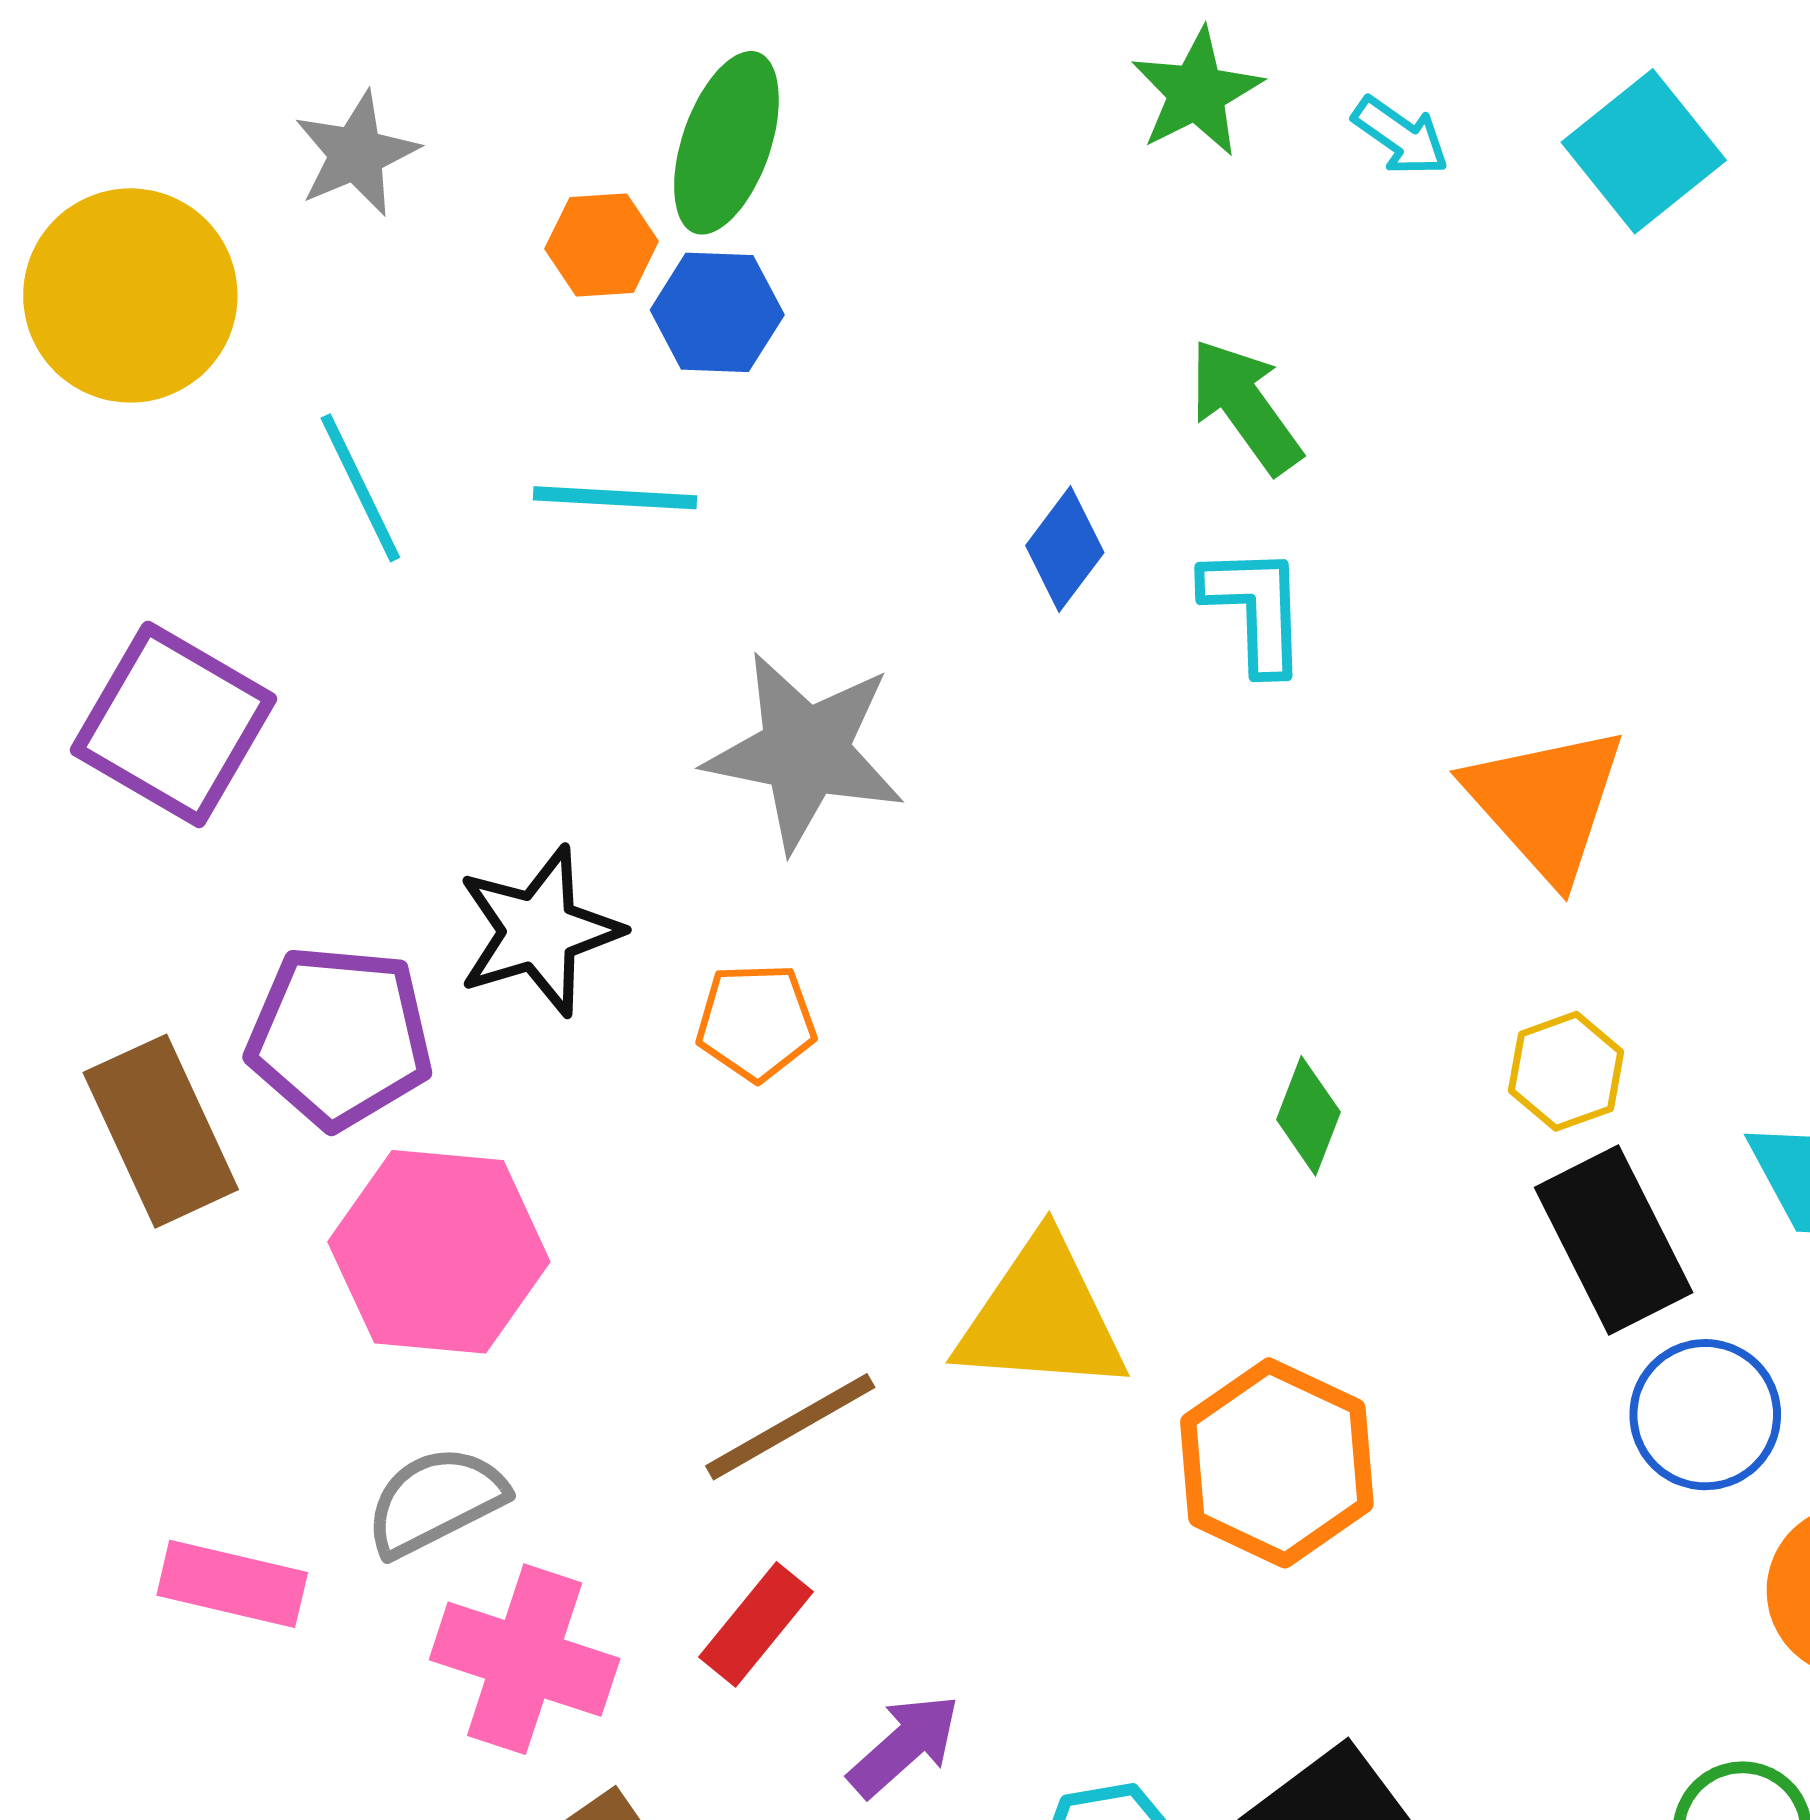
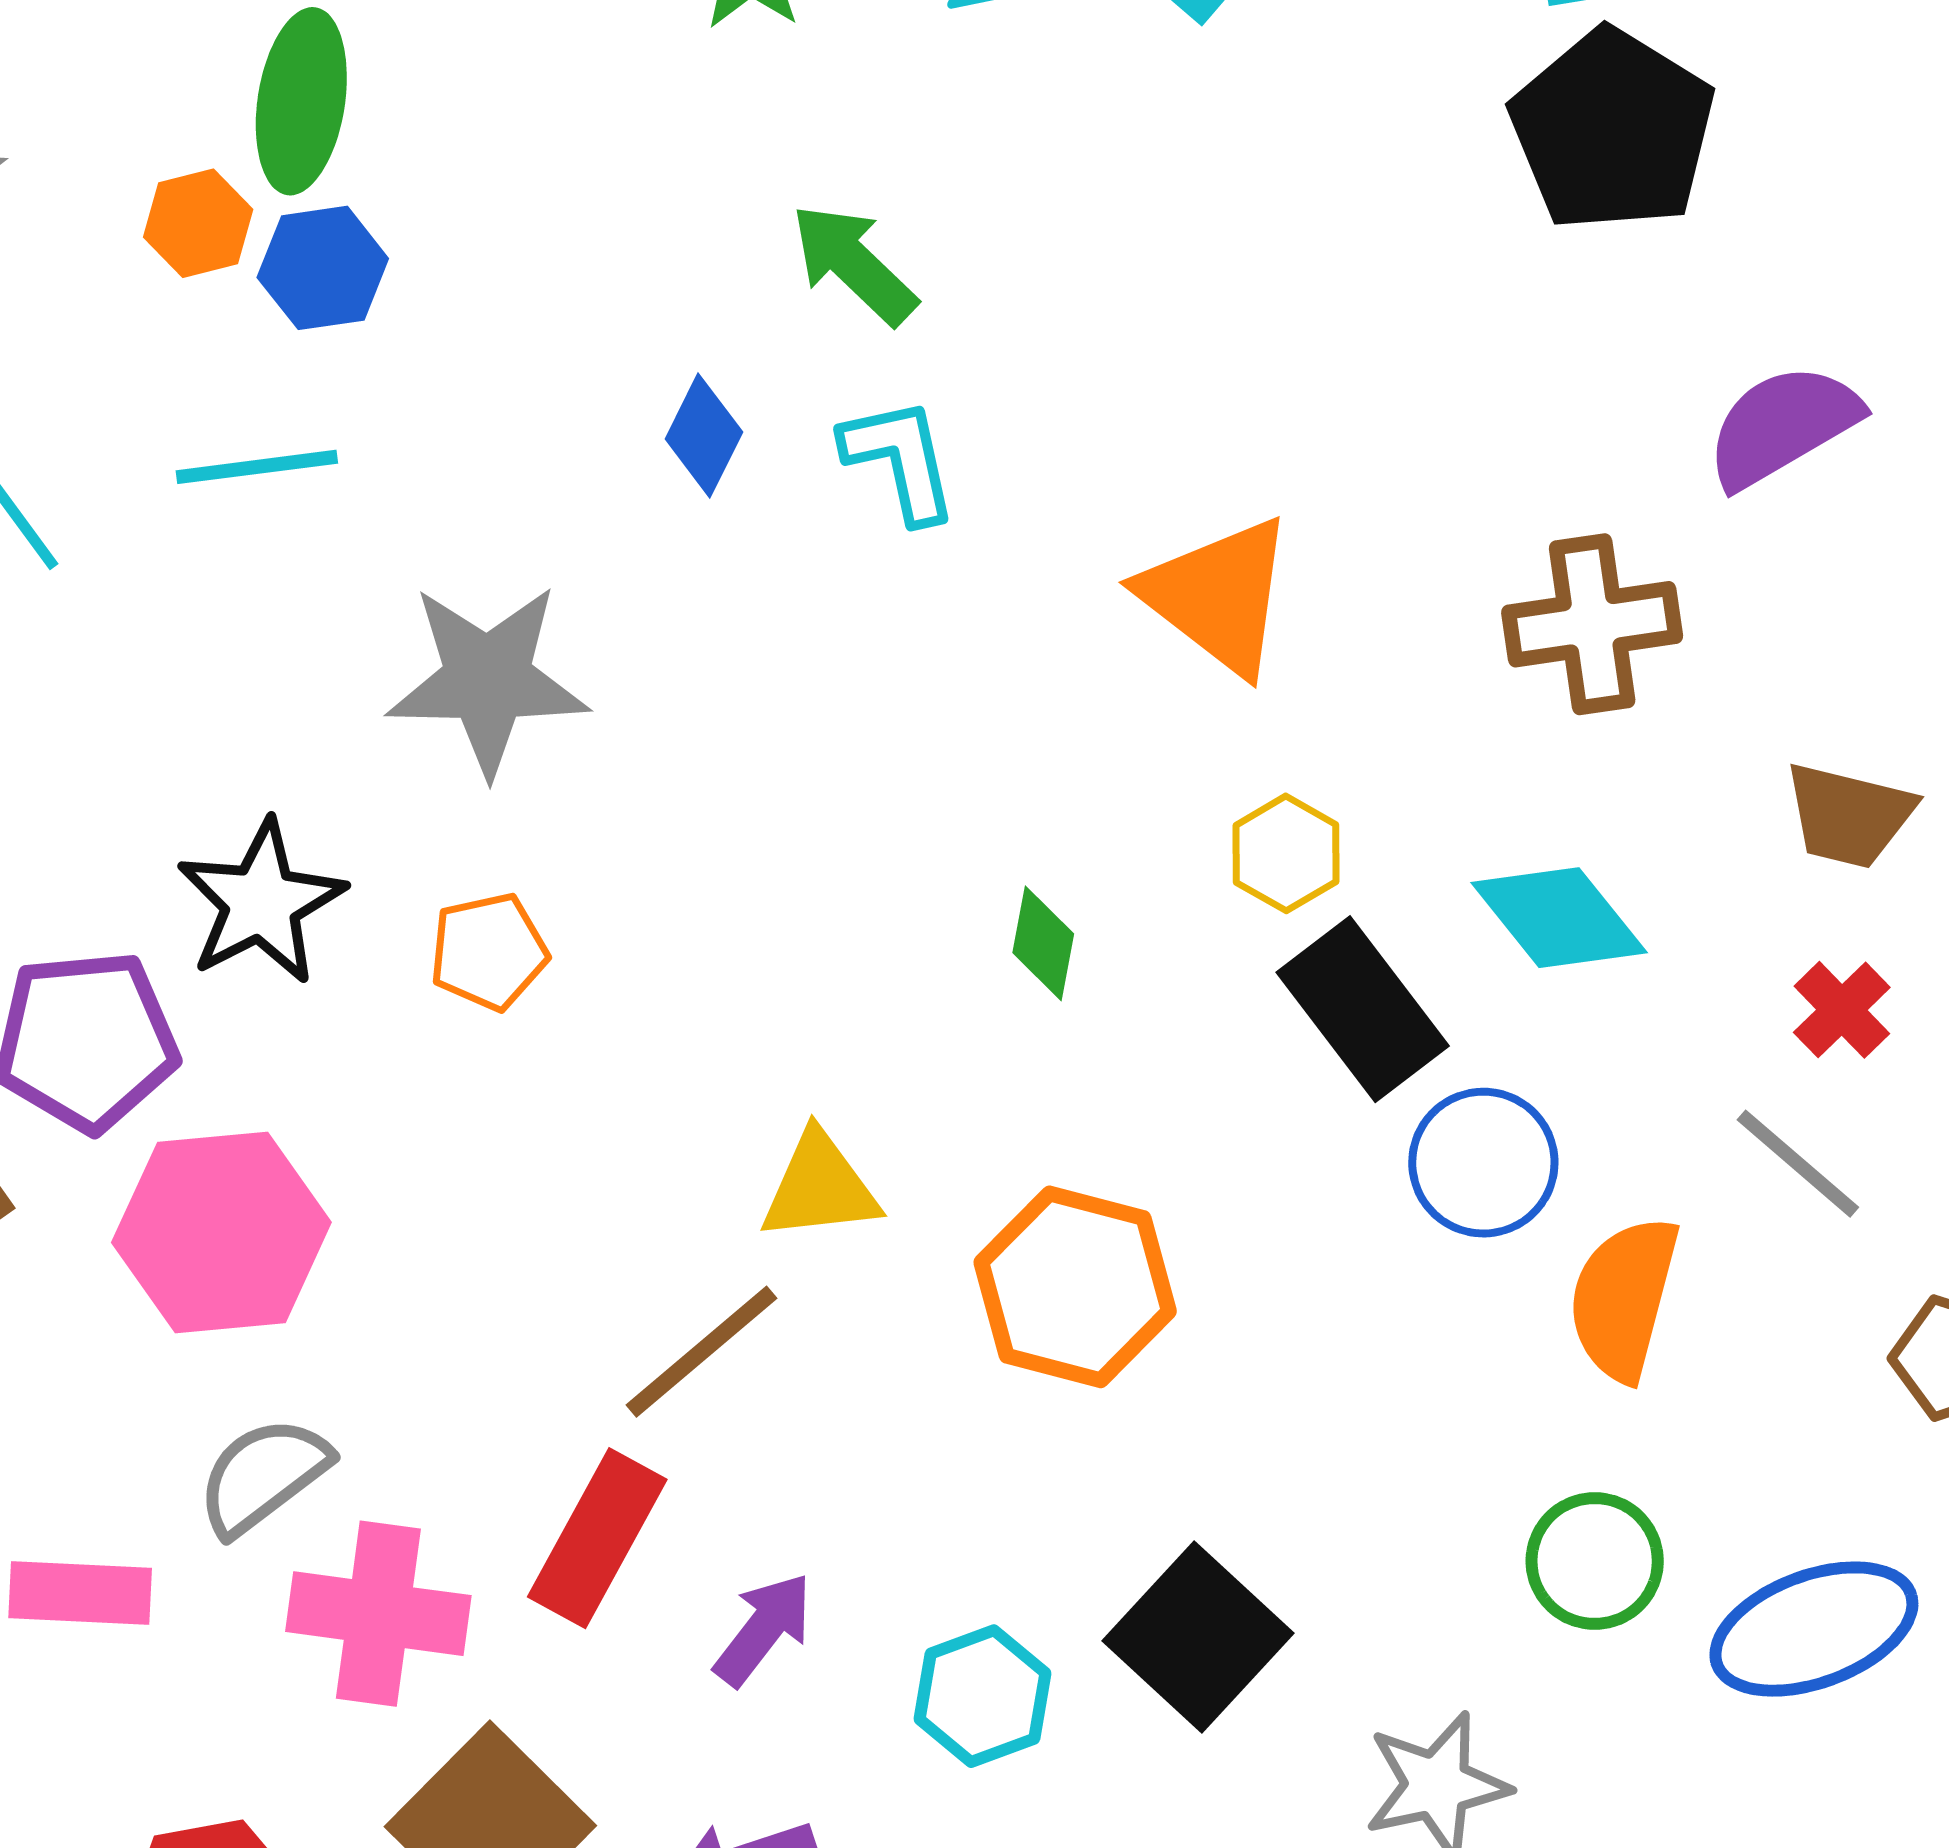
yellow triangle: (1042, 1317) -> (820, 1187), size x0.7
brown line: (790, 1427) -> (702, 1352), moved
red rectangle: (756, 1624) -> (597, 1538), size x1.4

